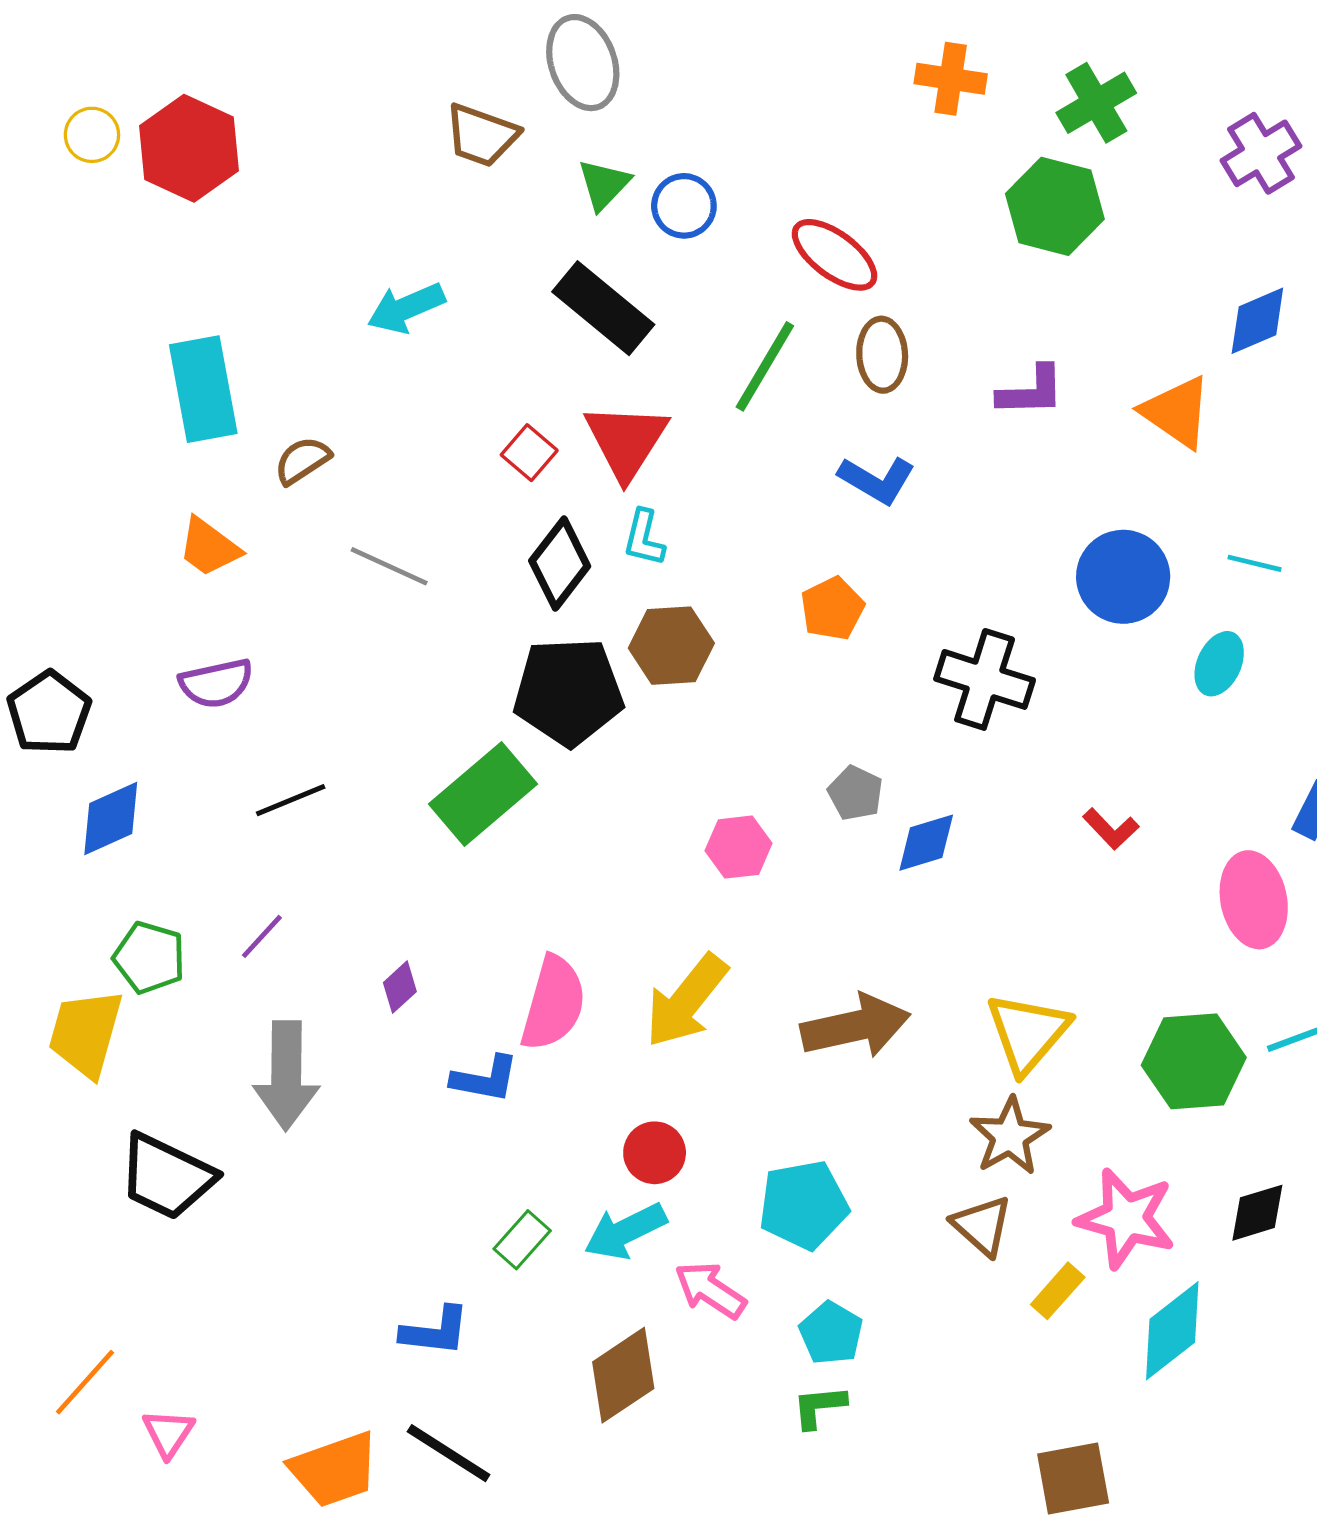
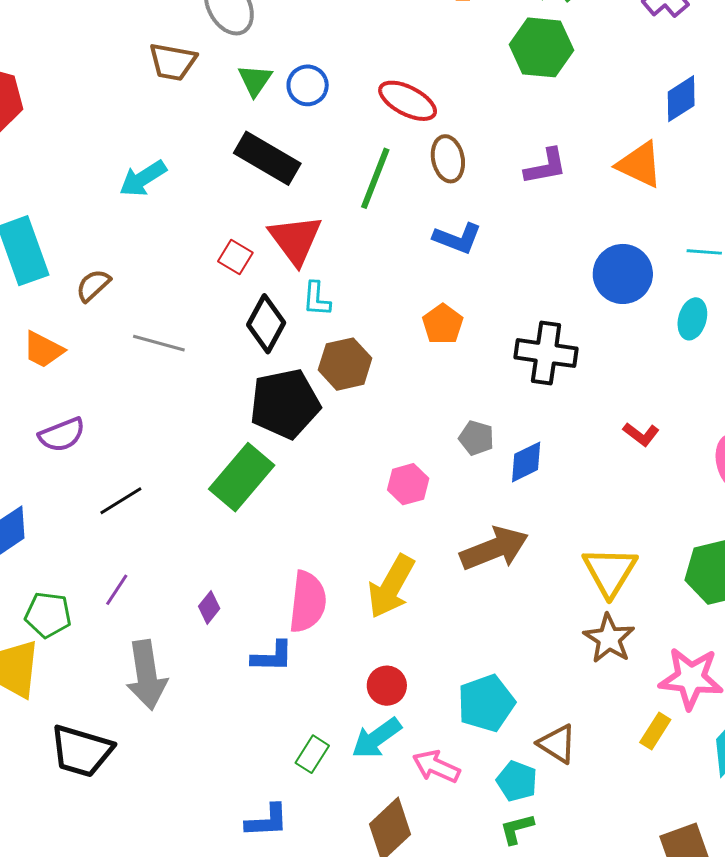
brown arrow: (856, 1026) -> (494, 549), moved
brown triangle: (982, 1226) -> (557, 744), moved

